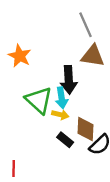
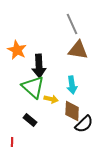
black arrow: (69, 80) -> (39, 66), moved
cyan arrow: (62, 98) -> (72, 85), moved
black rectangle: (65, 140) -> (30, 120), moved

